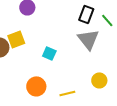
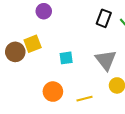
gray triangle: (88, 39) -> (106, 60), moved
cyan square: (49, 53) -> (66, 58), turned -32

